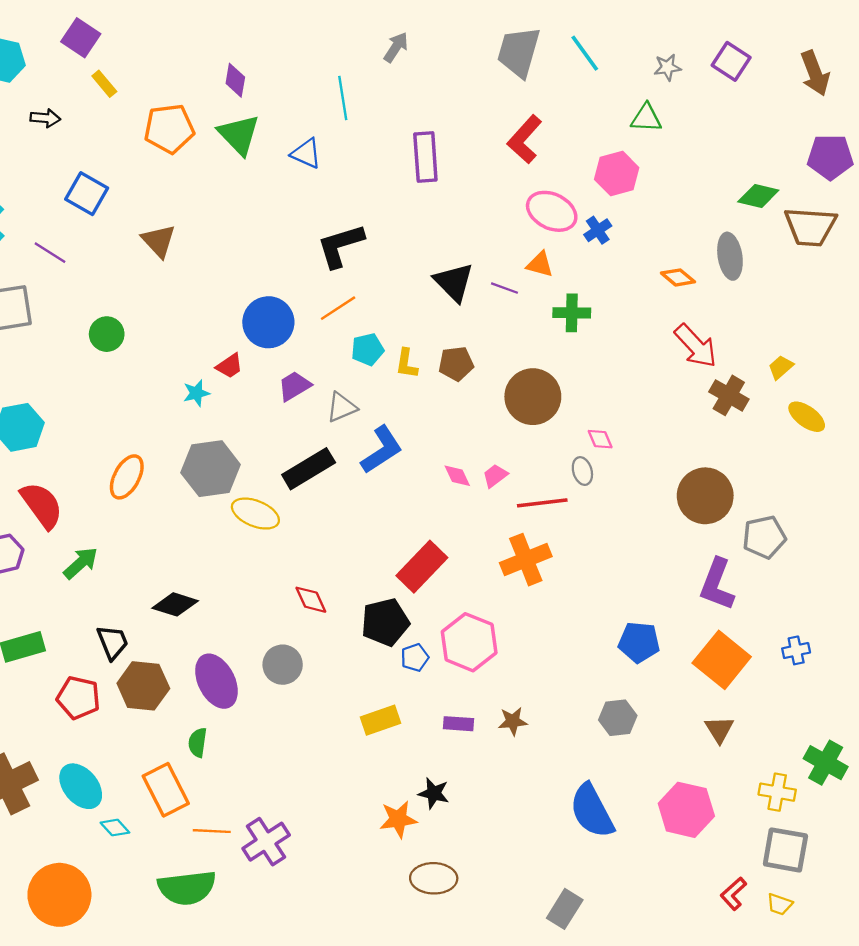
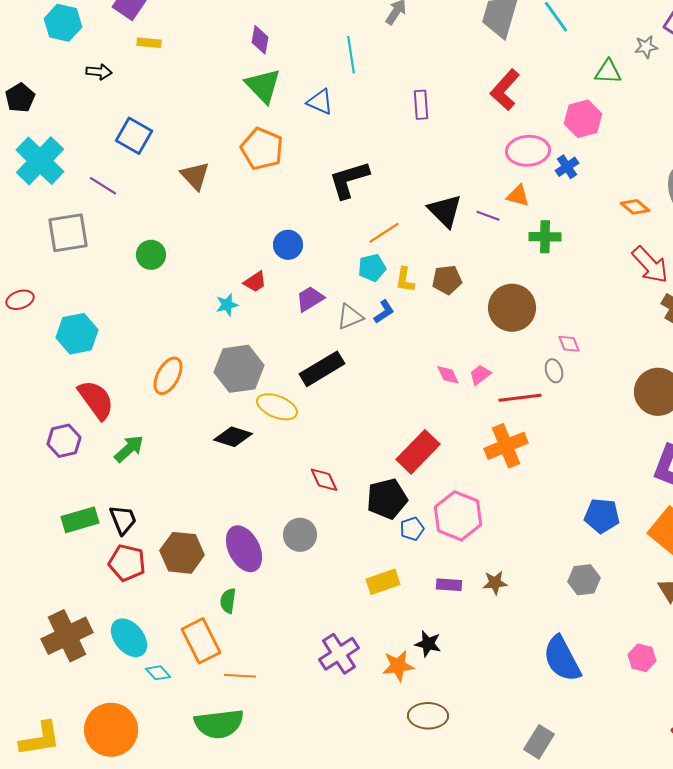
gray star: (667, 67) -> (646, 47), moved
yellow rectangle: (104, 84) -> (149, 43), turned -45
orange pentagon: (169, 129) -> (262, 149), moved, turned 30
purple rectangle: (425, 157) -> (421, 105), size x0.7
pink ellipse: (552, 211) -> (528, 151), turned -30
orange line: (338, 308) -> (384, 233), moved
blue circle: (268, 322) -> (288, 245), size x0.7
blue L-shape: (382, 450) -> (384, 312), moved, size x0.6
black diamond: (175, 604) -> (233, 437), moved
black trapezoid: (113, 642) -> (123, 520), moved
pink hexagon: (686, 810) -> (642, 658), size x0.6
purple cross: (266, 842) -> (339, 654), moved

